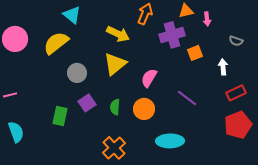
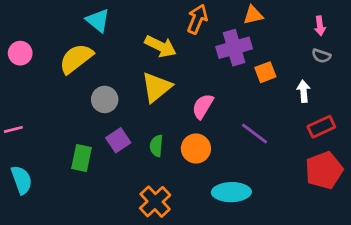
pink arrow: (207, 19) -> (320, 26), moved
pink circle: (15, 39) -> (20, 53), size x0.7

